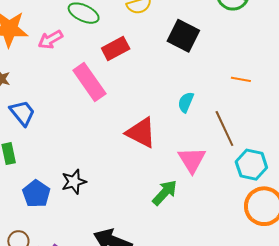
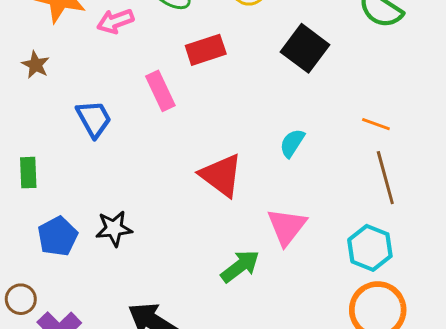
pink rectangle: (89, 82) -> (160, 91), size x0.7
blue trapezoid: (22, 113) -> (94, 119), moved
brown line: (224, 128) -> (385, 178), moved

